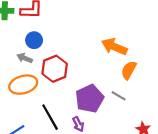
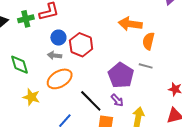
red hexagon: (55, 69) -> (81, 45), moved

